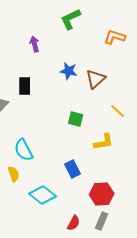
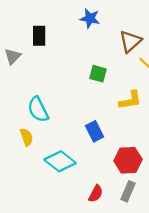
brown triangle: (96, 79) -> (130, 41), moved

